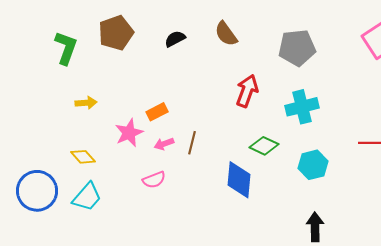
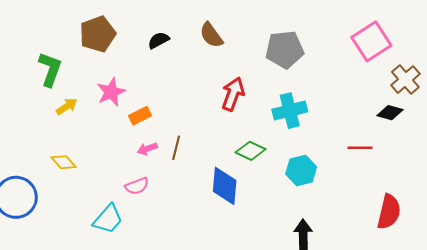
green L-shape: (66, 48) -> (50, 69), moved
yellow arrow: (86, 103) -> (67, 106), turned -30
pink star: (129, 133) -> (111, 92), moved
cyan trapezoid: (87, 197) -> (108, 219), moved

